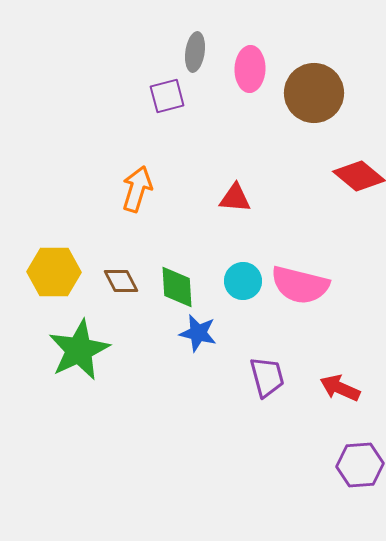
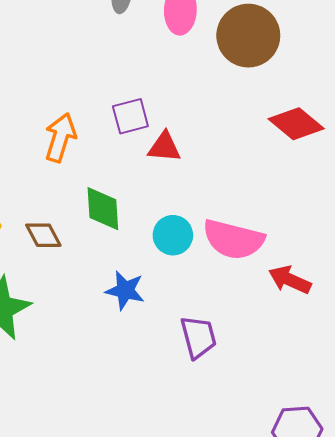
purple square: (167, 96) -> (130, 116), moved
green diamond: (177, 287) -> (103, 209), moved
red arrow: (340, 388) -> (290, 280), moved

